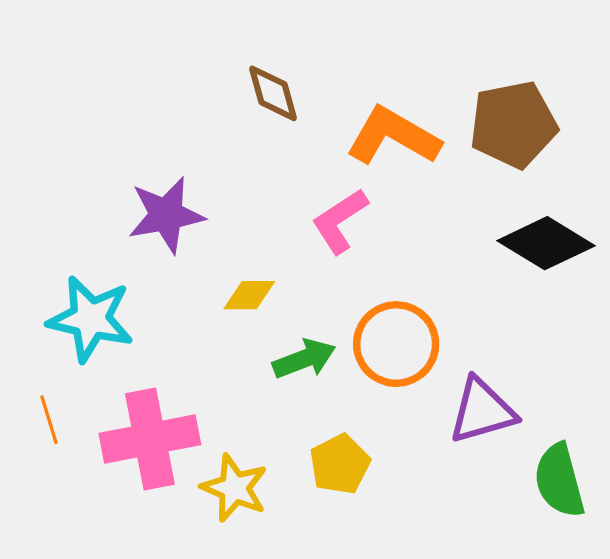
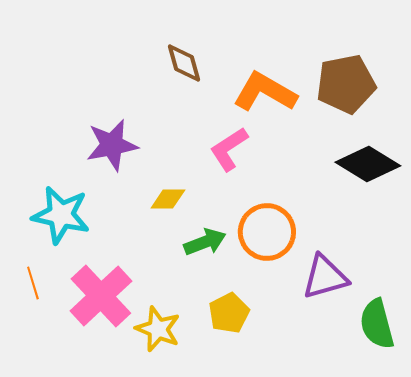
pink cross: (150, 439) -> (101, 296), turned -32

